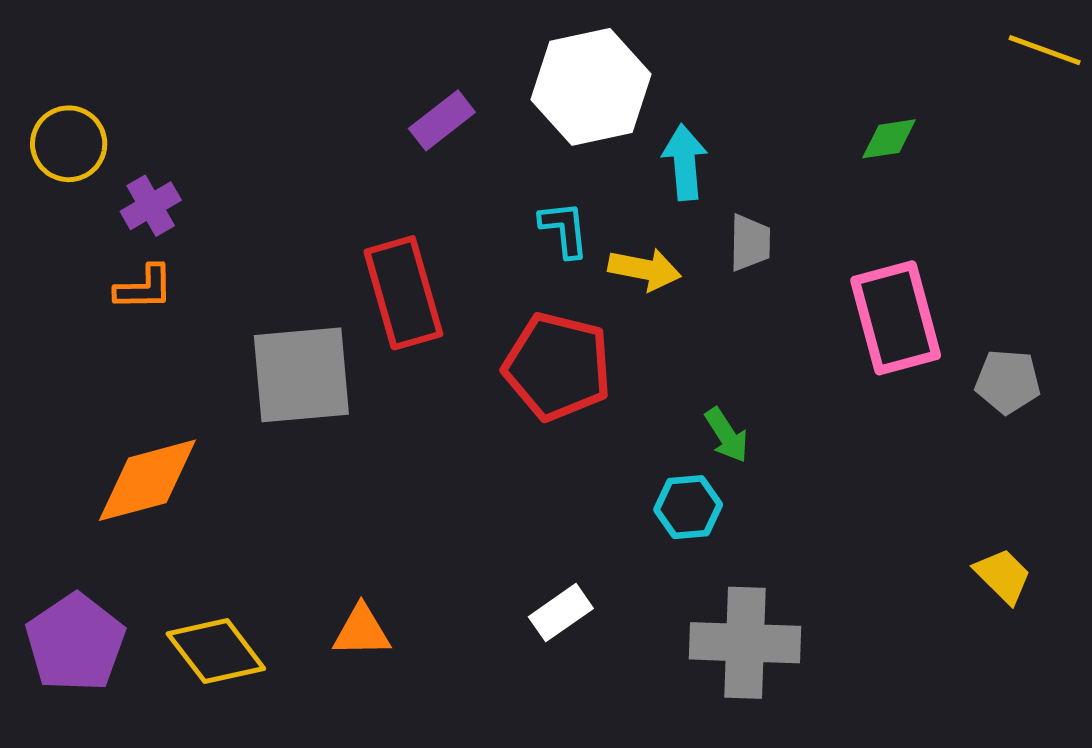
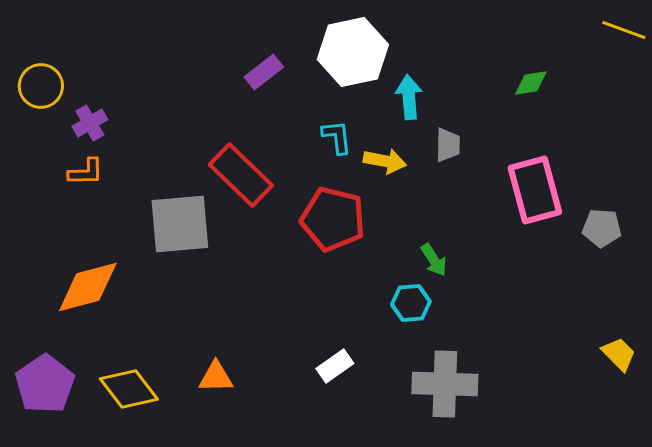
red rectangle: (403, 293) -> (241, 175), turned -30
yellow trapezoid: (1003, 576) -> (619, 354), moved

